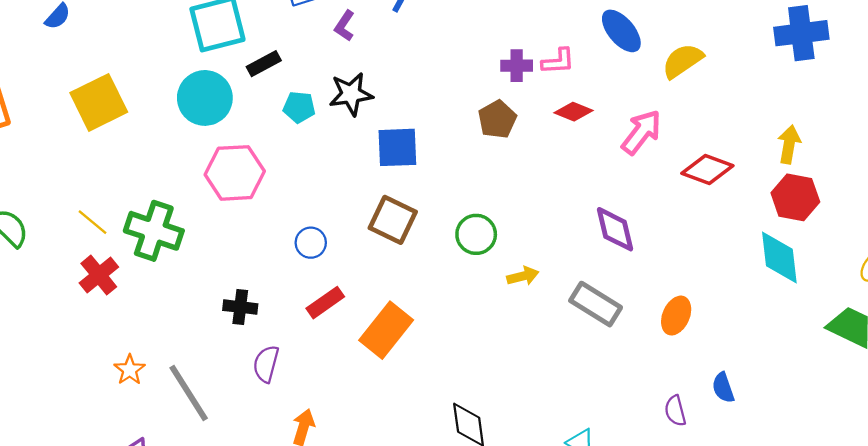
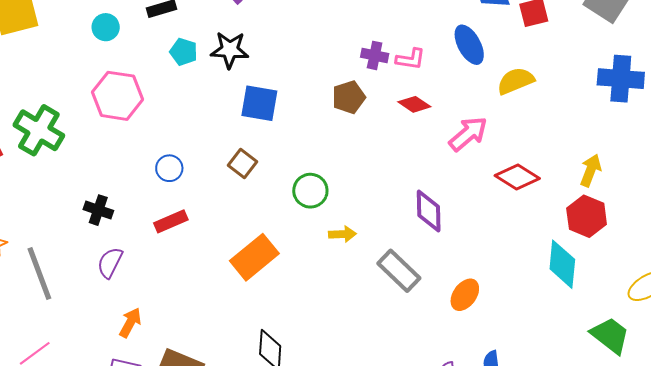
cyan circle: (205, 98) -> (106, 27), size x0.6
brown square: (393, 220) -> (243, 164), size x0.7
orange rectangle: (386, 330) -> (254, 257), moved

